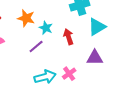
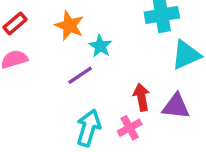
red arrow: (68, 37) -> (141, 97), moved
cyan arrow: (45, 77) -> (89, 128), turned -65

